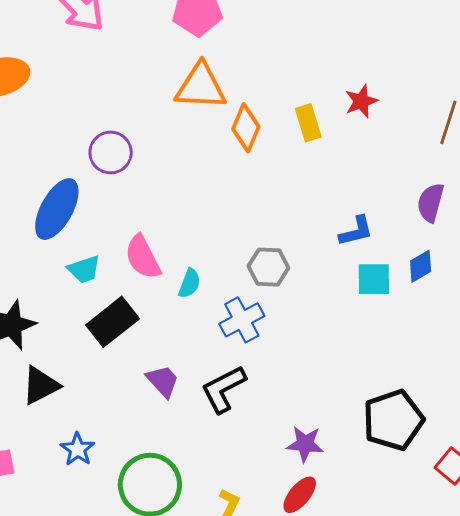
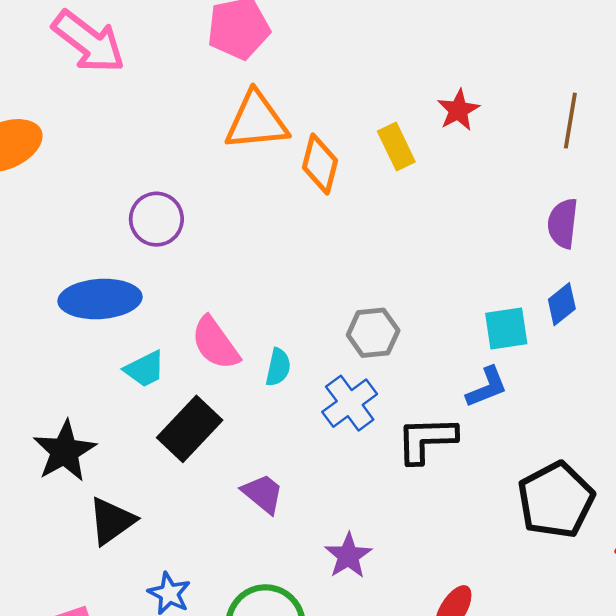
blue ellipse: (57, 209) -> (100, 299), turned 66
blue L-shape: (356, 231) -> (487, 387), moved
black L-shape: (224, 389) -> (426, 440), moved, turned 34
purple star: (305, 444) -> (348, 556), moved, turned -30

